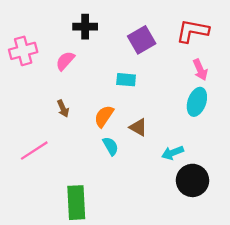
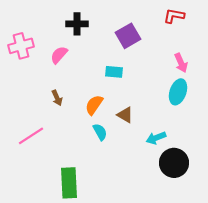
red L-shape: (192, 31) -> (174, 16), moved, size x0.7

